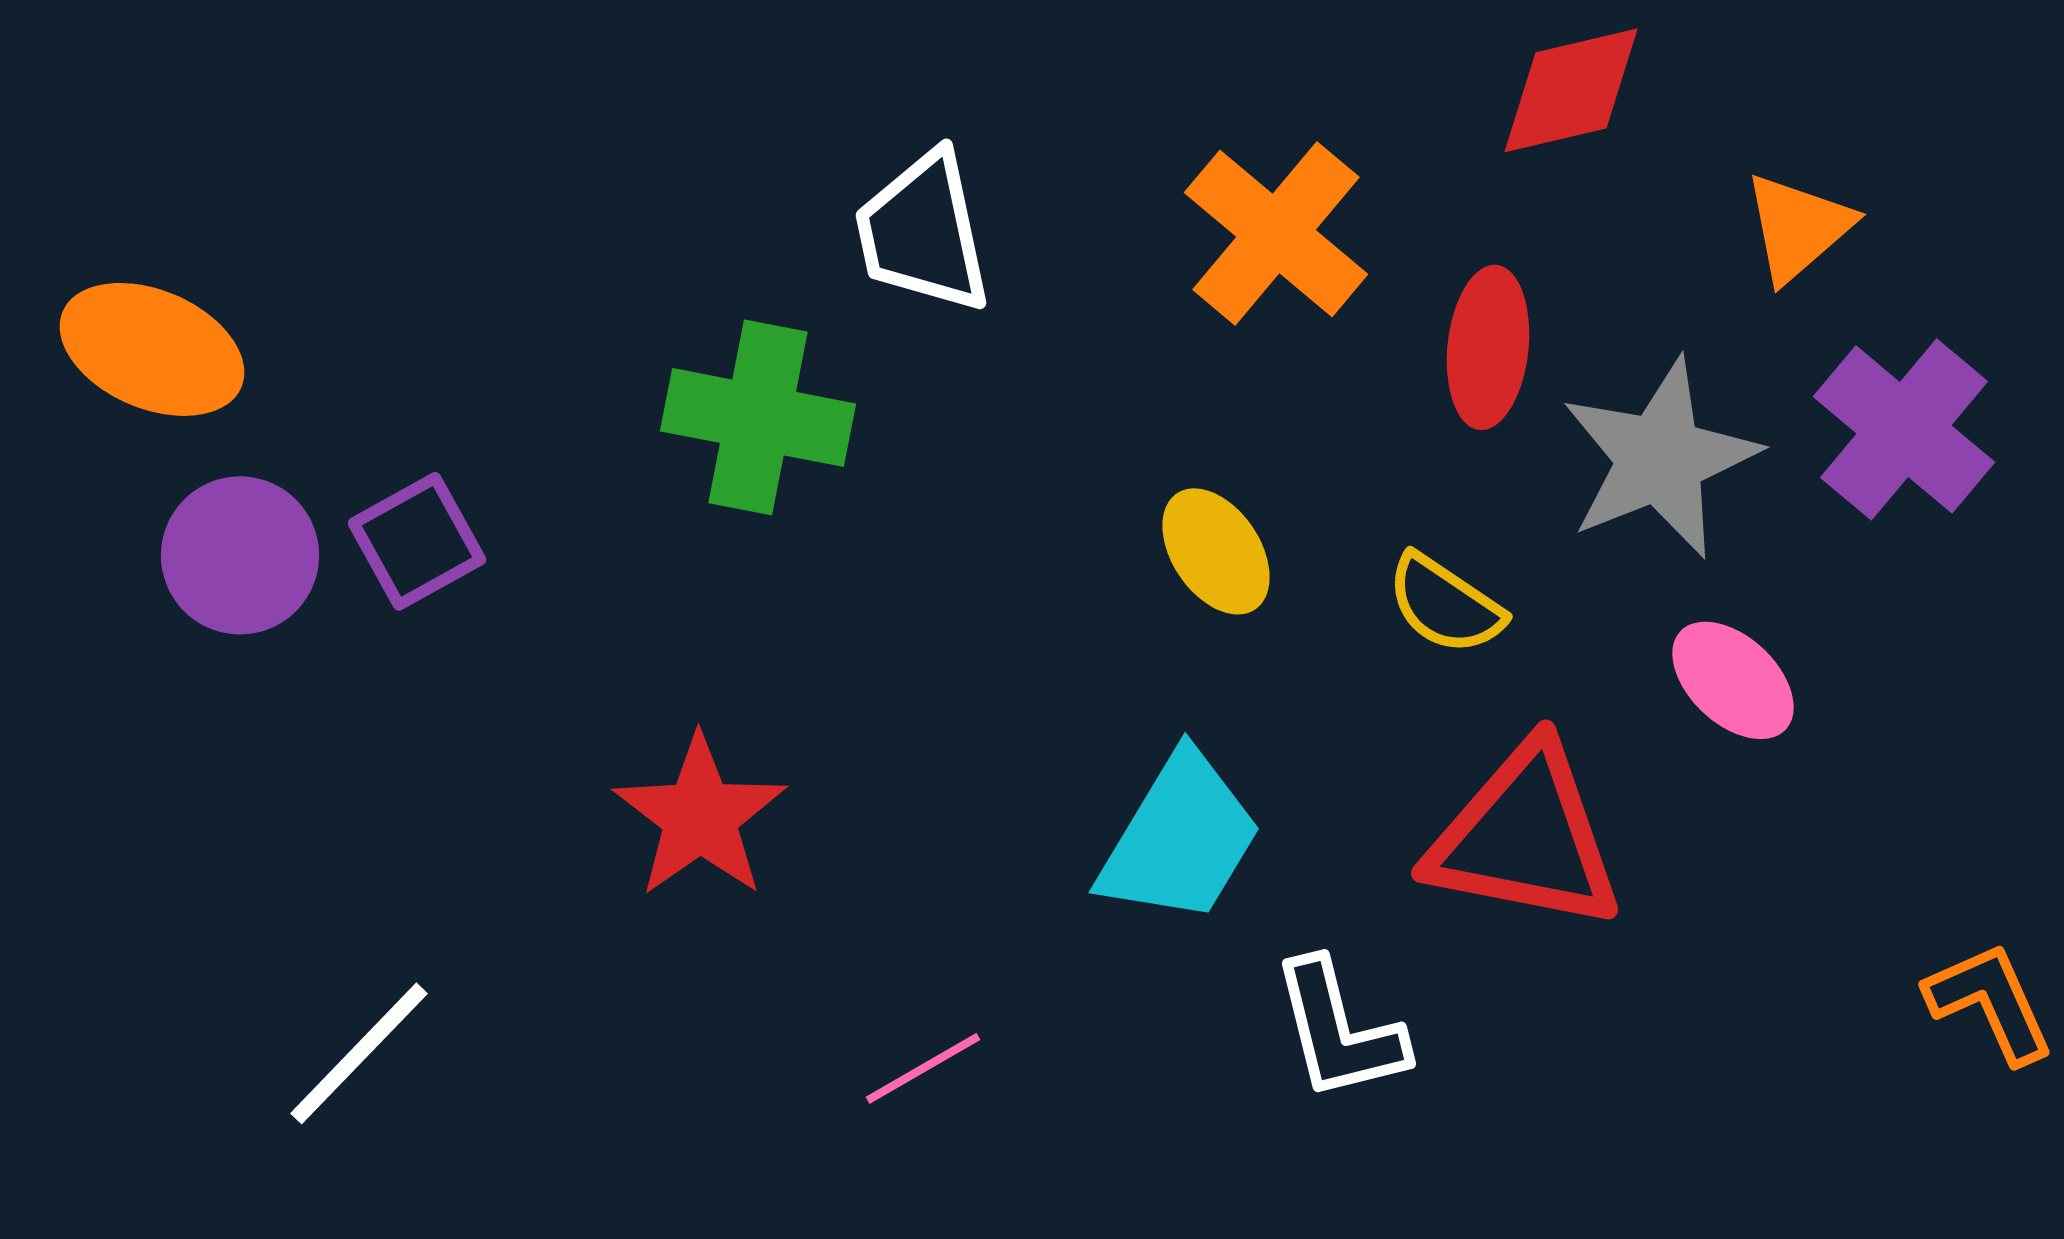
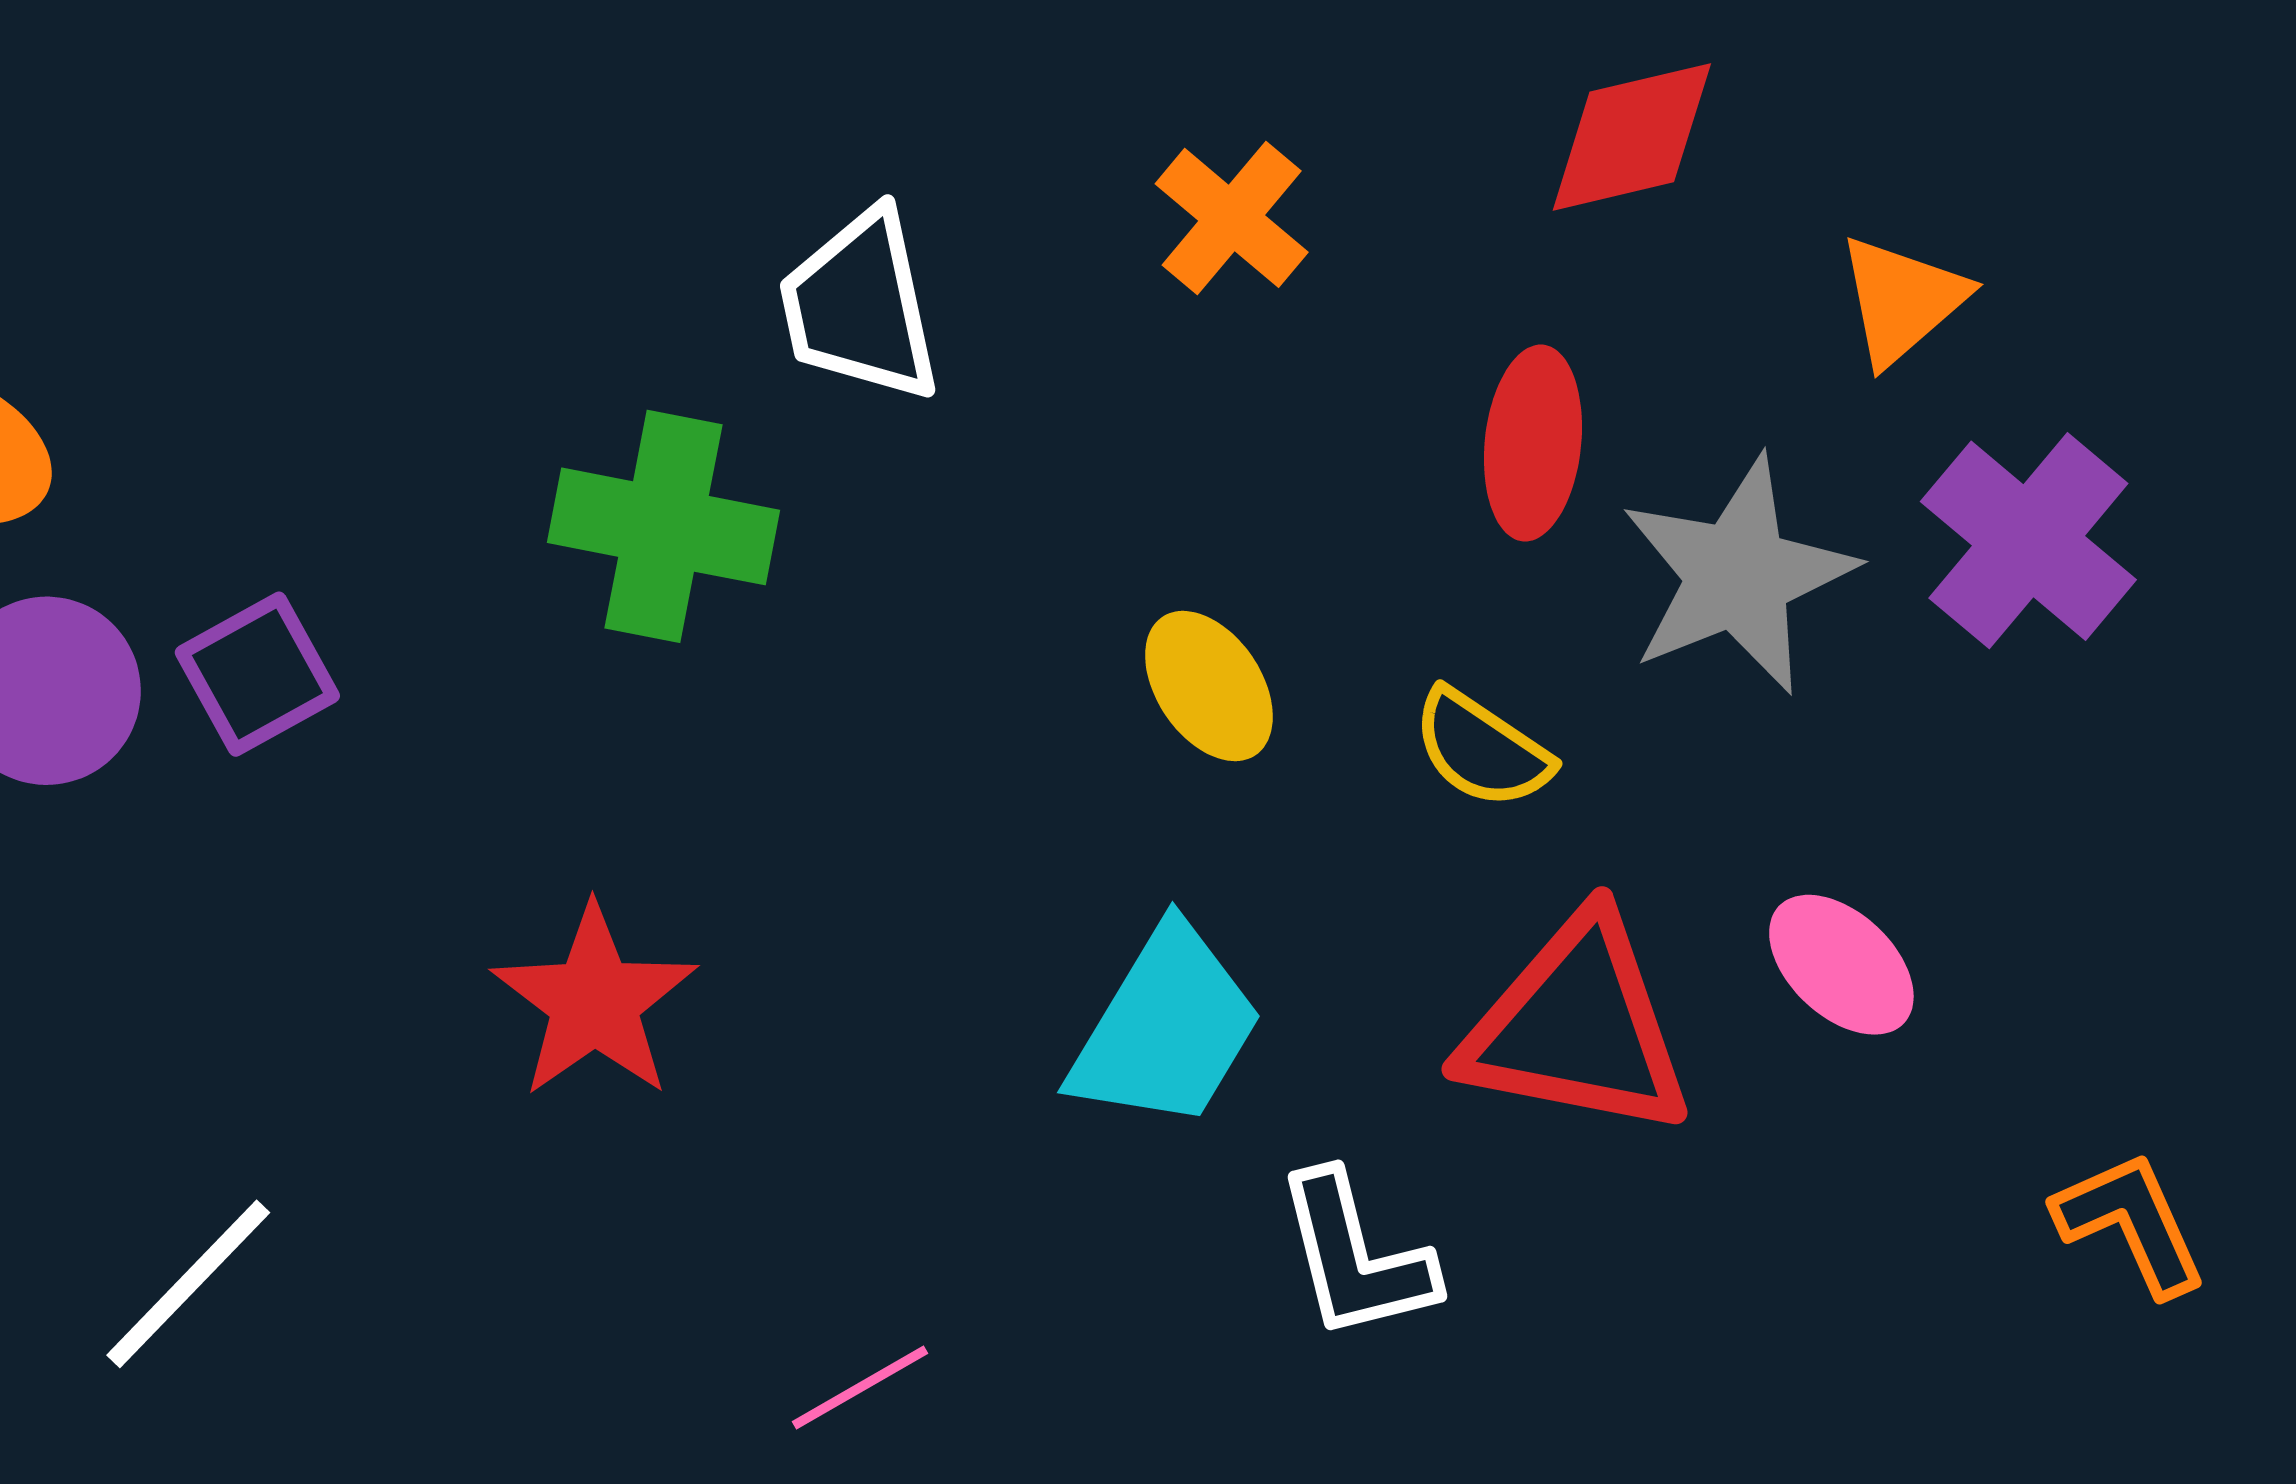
orange cross: (1276, 233) -> (1232, 218), moved, size x0.7
pink ellipse: (1733, 680) -> (1841, 965), moved
pink line: (923, 1068) -> (860, 1388), moved

